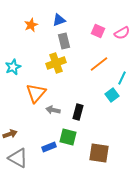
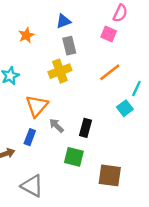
orange star: (31, 25) -> (26, 35), moved
pink semicircle: (122, 33) -> (120, 13), moved, turned -35
gray arrow: (53, 110) -> (56, 126), turned 32
blue rectangle: (49, 147) -> (30, 137), moved, turned -48
gray triangle: (18, 158) -> (32, 186), moved

